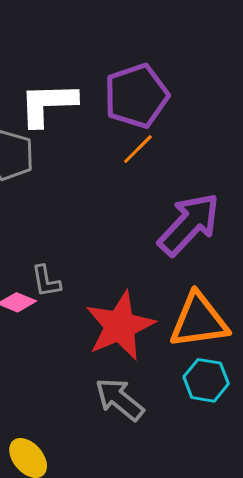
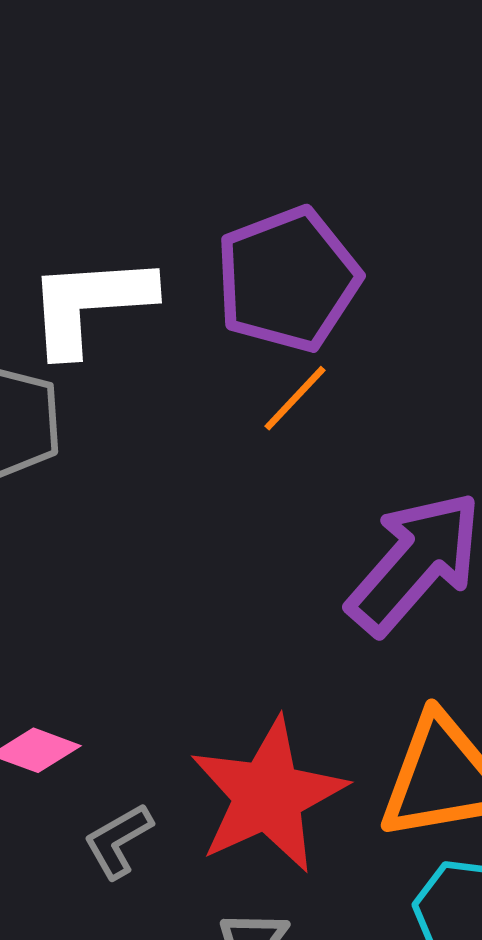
gray L-shape: (46, 281) -> (118, 841), moved, turned 72

